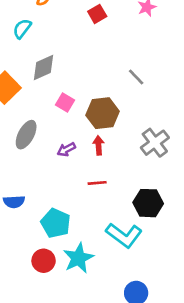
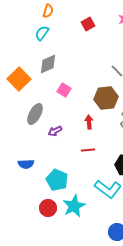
cyan semicircle: (22, 29) -> (42, 33), moved
brown hexagon: (103, 113) -> (106, 98), moved
purple arrow: (66, 149) -> (55, 131), moved

